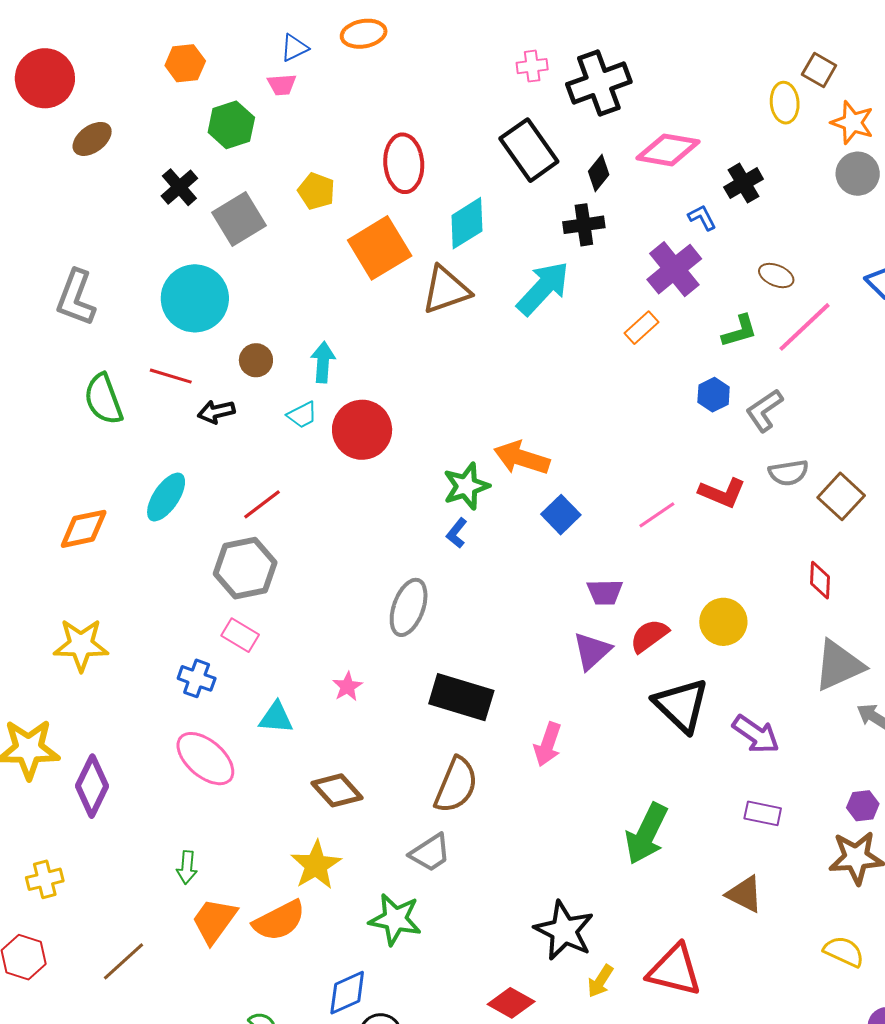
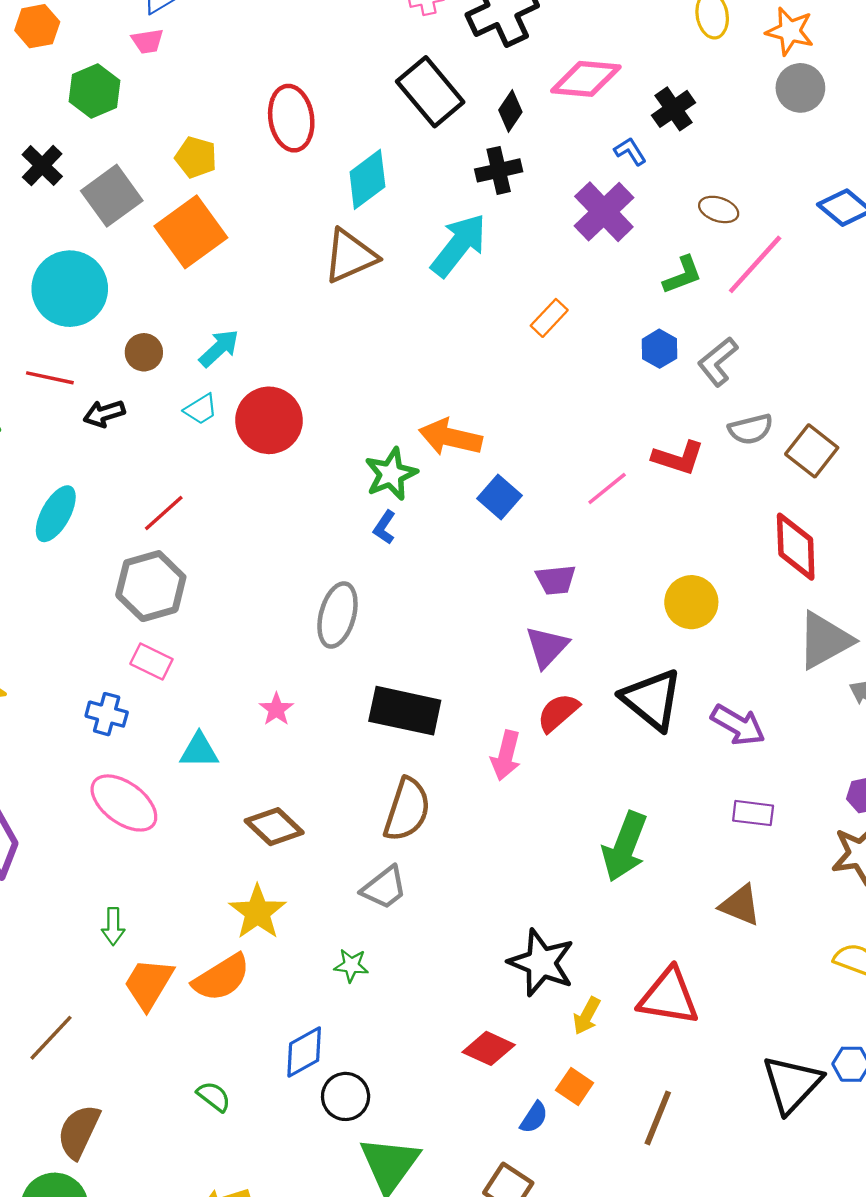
orange square: (380, 248) -> (191, 232), moved
orange rectangle: (641, 328) -> (549, 318), moved
cyan arrow: (323, 362) -> (219, 348), turned 48
red diamond: (820, 580) -> (796, 547), size x1.6
red semicircle: (649, 636) -> (558, 713), moved
green star: (395, 919) -> (351, 965), size x0.6

